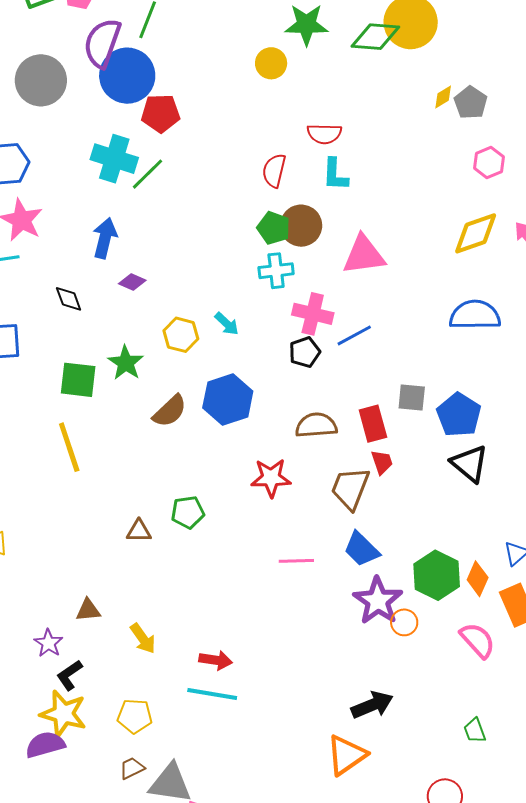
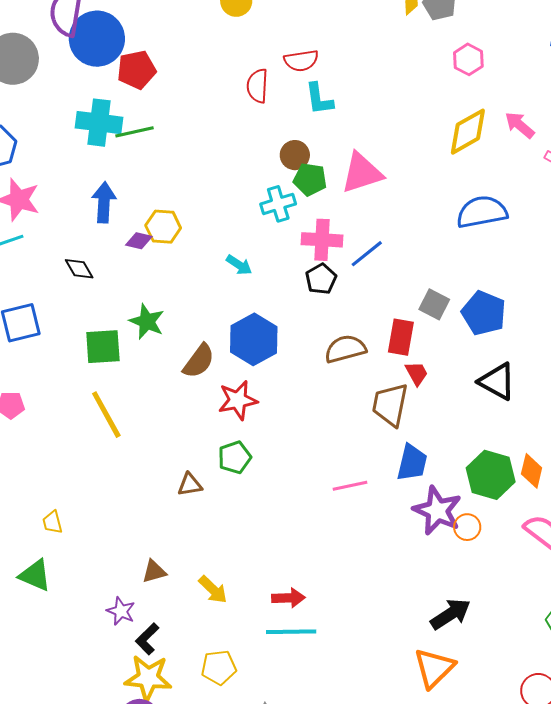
red semicircle: (274, 171) -> (257, 86), moved
green line: (148, 174) -> (135, 132), turned 42
brown circle: (301, 226) -> (295, 155), size x0.7
green pentagon: (274, 228) -> (310, 179), moved
yellow hexagon: (181, 335) -> (163, 227), moved
gray square: (412, 397) -> (434, 304), turned 32
red rectangle: (373, 424) -> (401, 337), turned 36
black triangle: (470, 464) -> (497, 381), moved
red star: (271, 478) -> (238, 400), moved
blue trapezoid: (361, 549) -> (412, 463), turned -111

